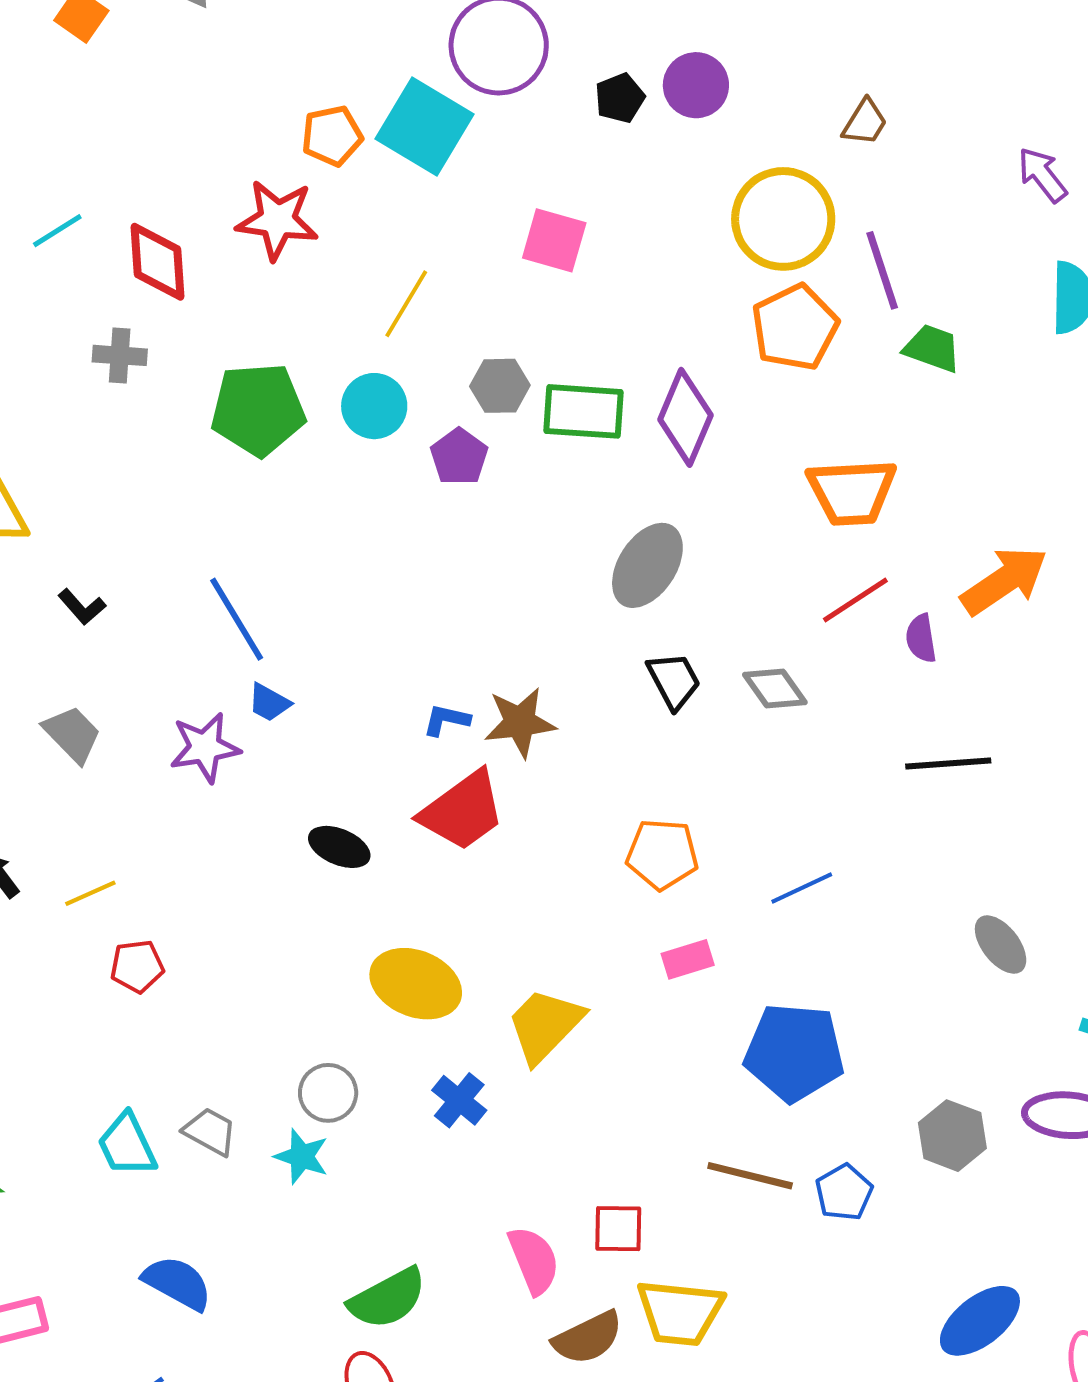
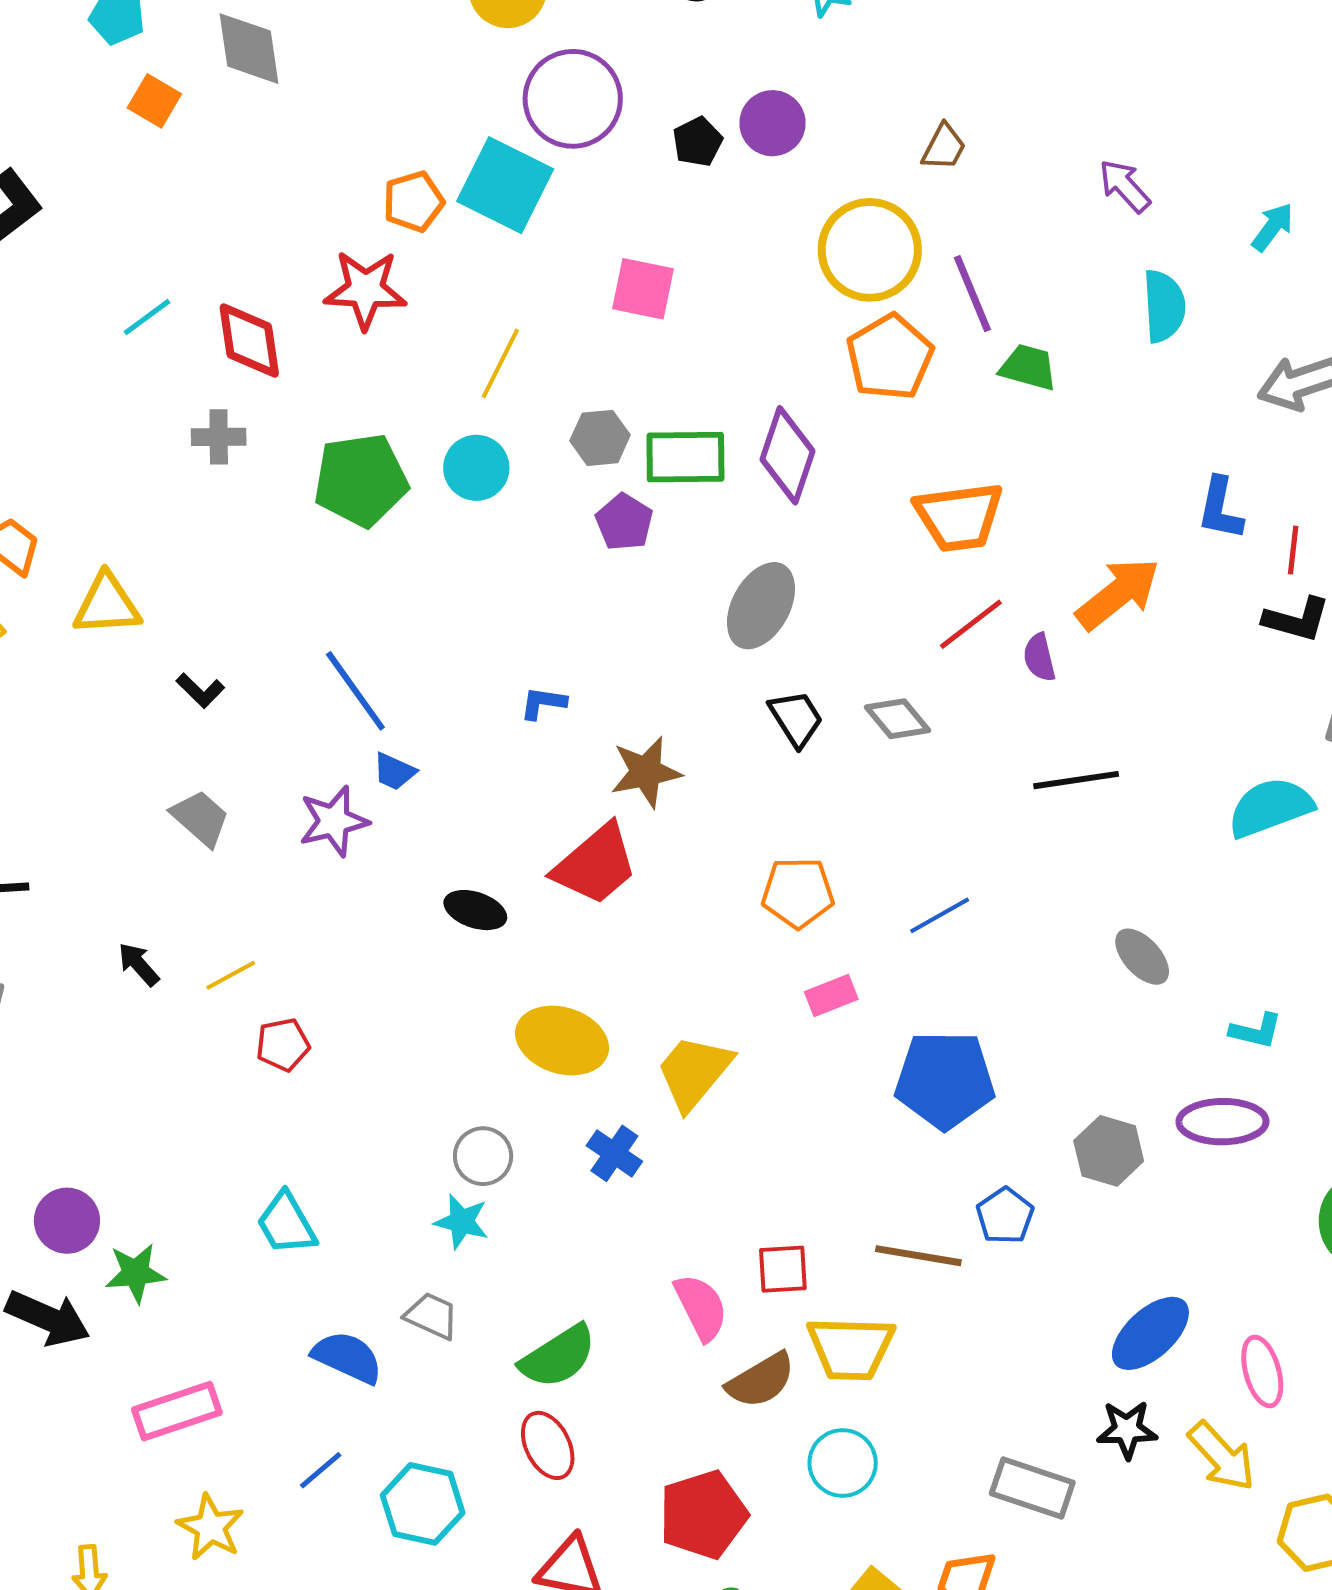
purple pentagon: (459, 457) -> (624, 522), moved
blue L-shape: (446, 720) -> (543, 703), moved
gray trapezoid: (210, 1132) -> (432, 1316), moved
brown line: (750, 1176) -> (918, 1256), moved

